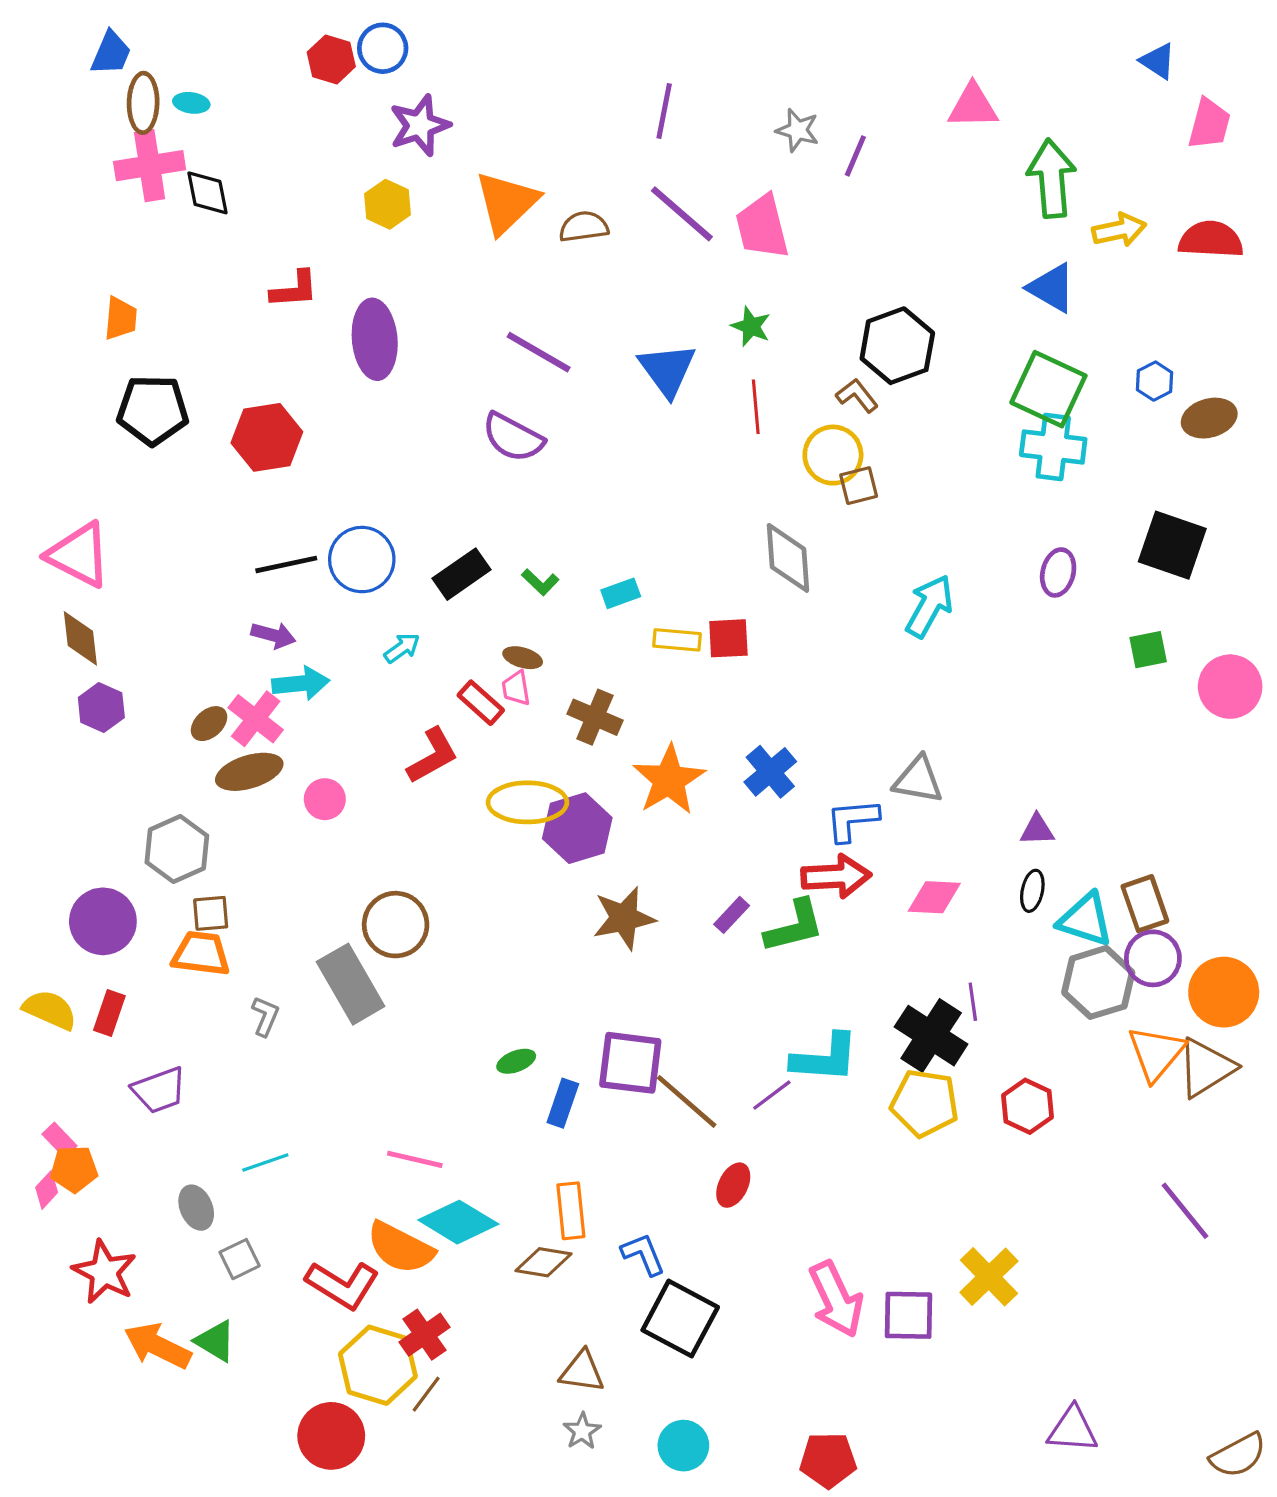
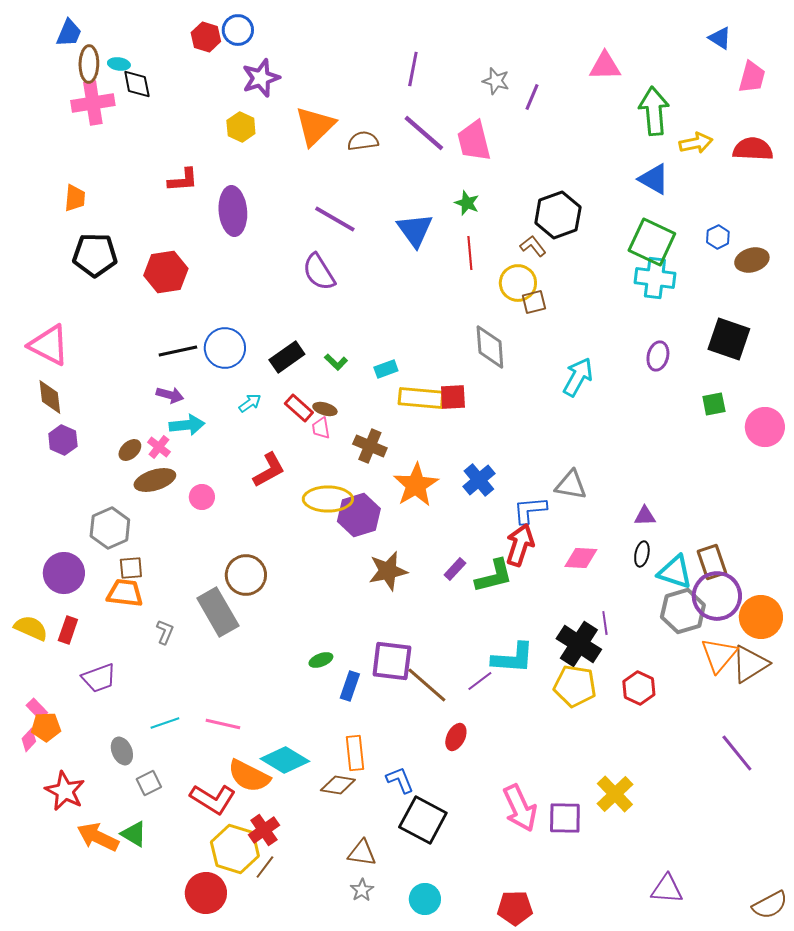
black diamond: (207, 193) -> (137, 84), moved
purple semicircle: (513, 437) -> (319, 272), turned 30
yellow rectangle: (677, 640) -> (421, 398), size x1.5
red rectangle: (481, 703) -> (299, 408), moved
pink cross: (256, 719) -> (159, 447), size x0.7
red arrow: (836, 876) -> (520, 545), turned -69
purple circle: (1153, 958) -> (717, 596), size x1.4
pink line: (415, 1159) -> (223, 724), moved

